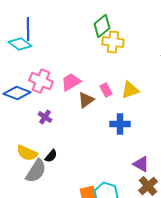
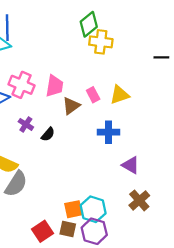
pink trapezoid: (71, 82) -> (55, 86), turned 130
black semicircle: (51, 156) -> (48, 134), moved
purple triangle: (141, 164) -> (131, 165), moved

